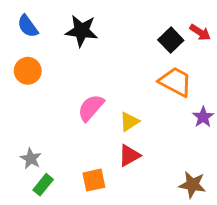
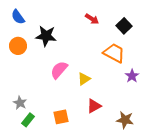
black star: (82, 31) -> (46, 36), moved
red arrow: (200, 32) -> (92, 19), moved
black square: (171, 40) -> (124, 26), moved
red triangle: (129, 155) -> (94, 106), moved

